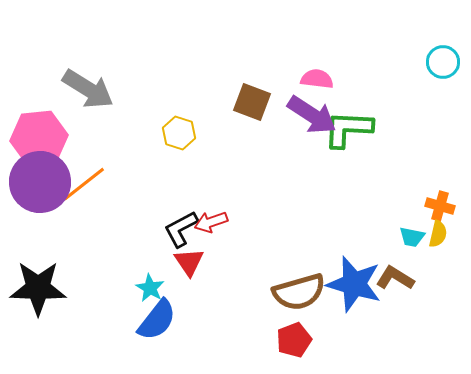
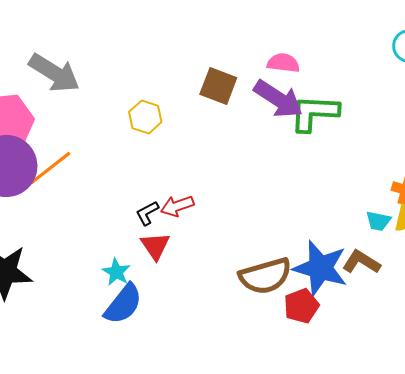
black L-shape: (181, 229) -> (147, 213), size x0.7
red pentagon: (294, 340) -> (301, 306), moved

